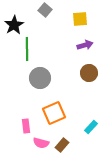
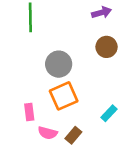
gray circle: (40, 78) -> (59, 64), moved

